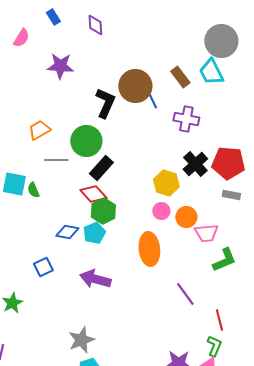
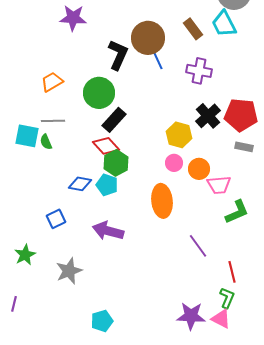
blue line: (152, 100) -> (158, 61), moved
gray line: (56, 160) -> (53, 121), moved
cyan pentagon: (94, 233) -> (107, 185), turned -30
gray star: (81, 340) -> (69, 271), moved

